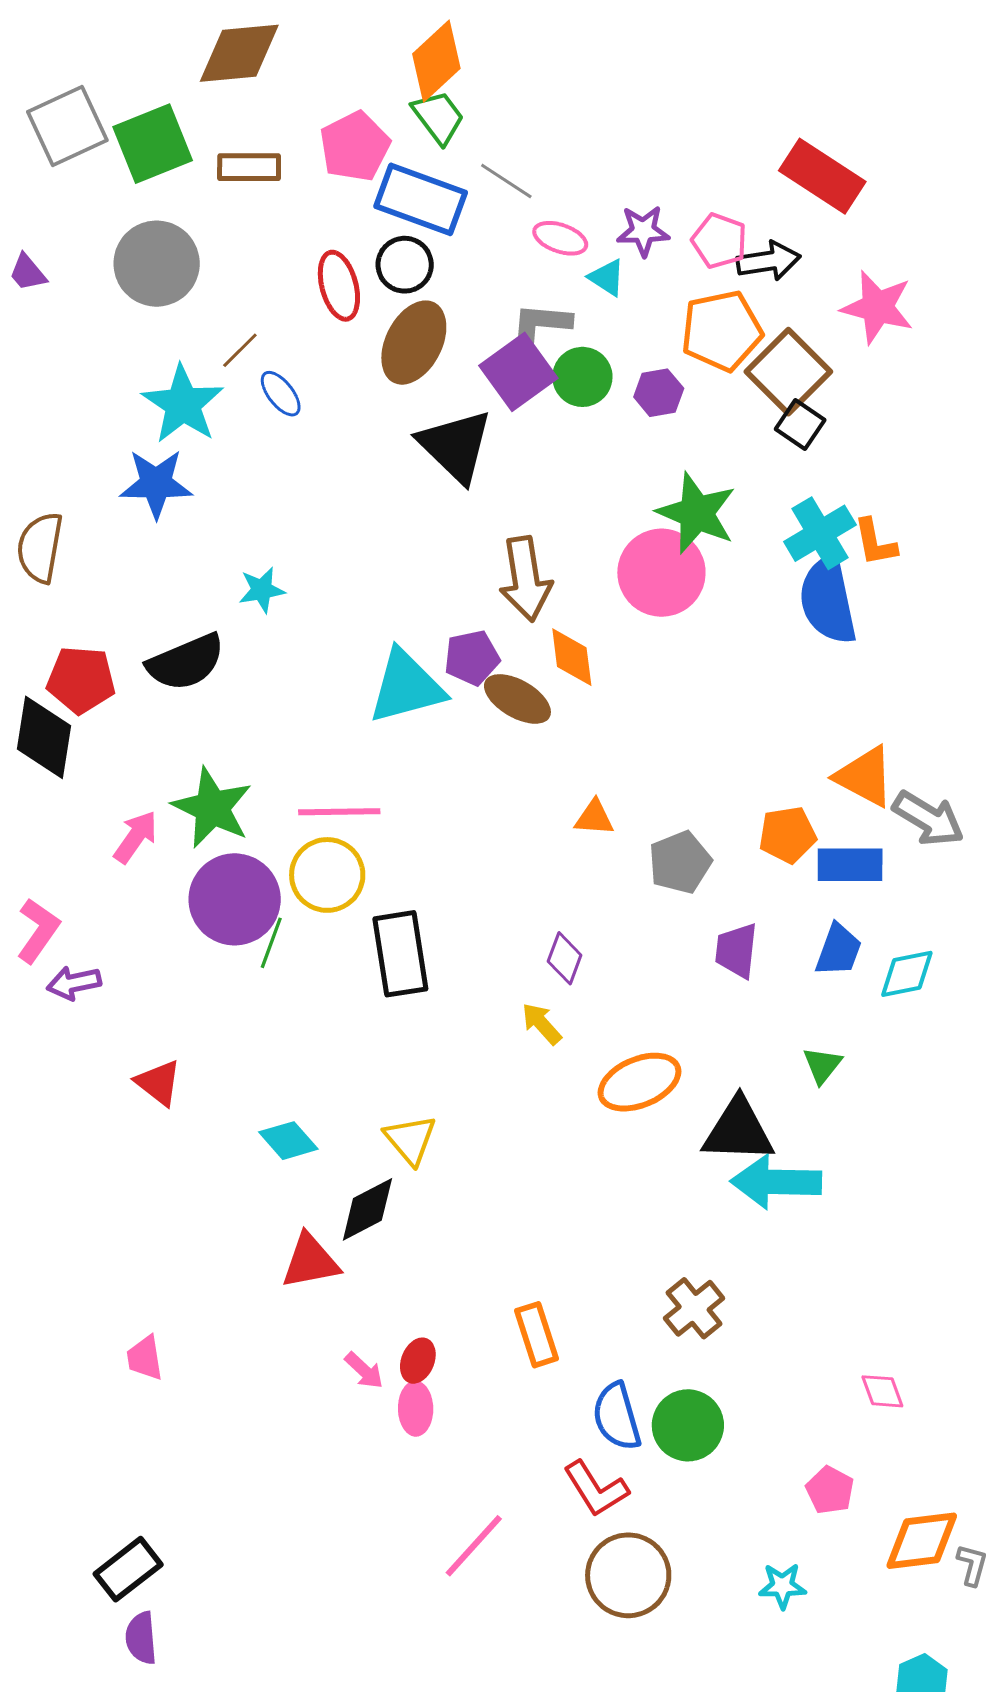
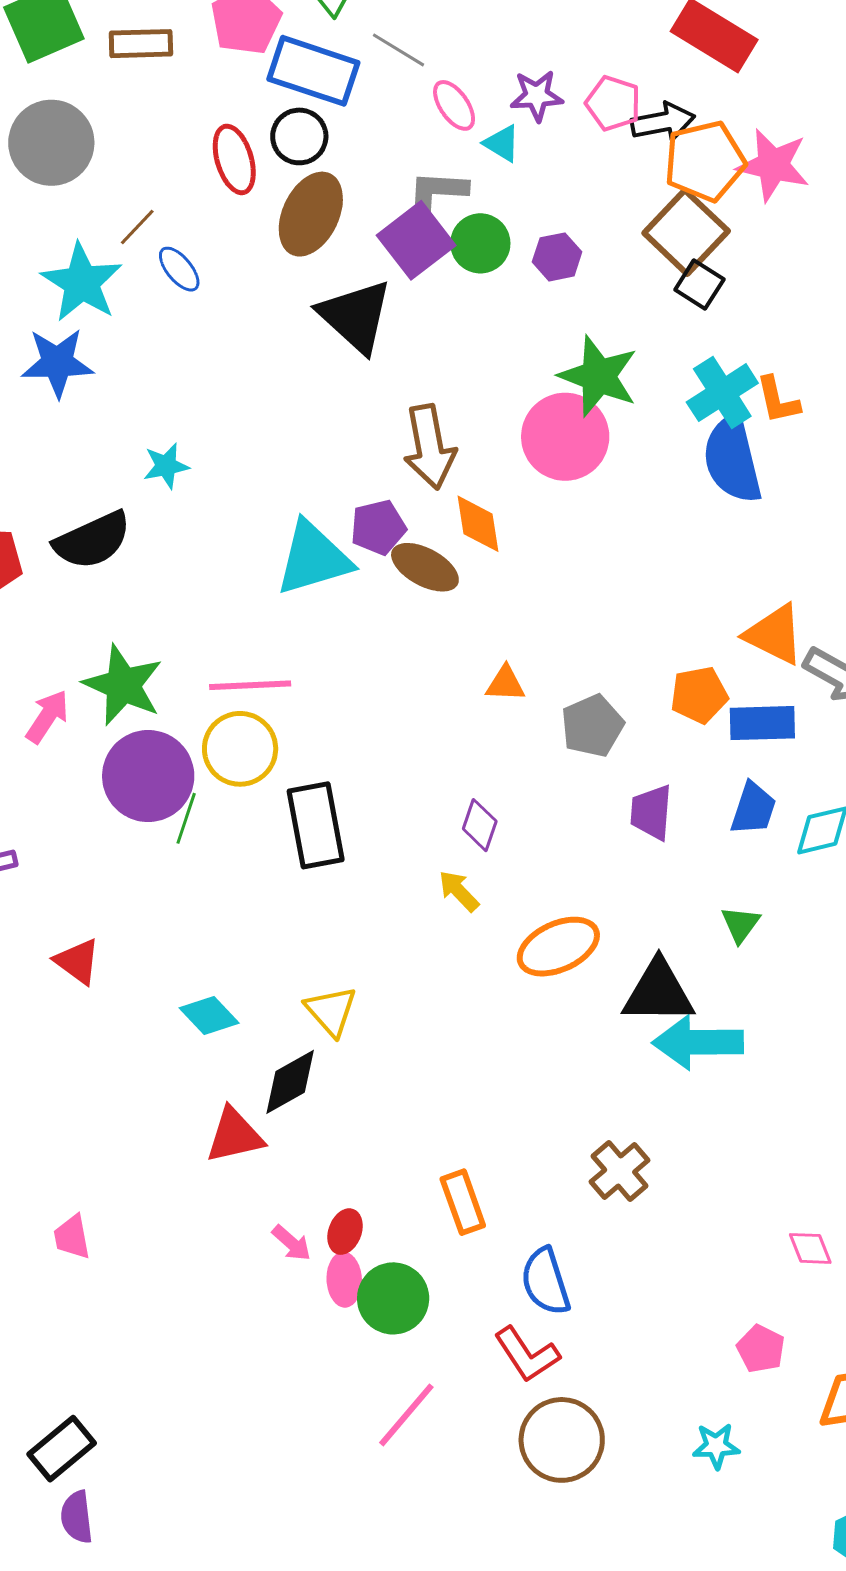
pink ellipse: (560, 238) -> (454, 105), turned 38
orange pentagon: (722, 331) -> (705, 161), moved
green circle: (688, 1425) -> (393, 1298), moved

